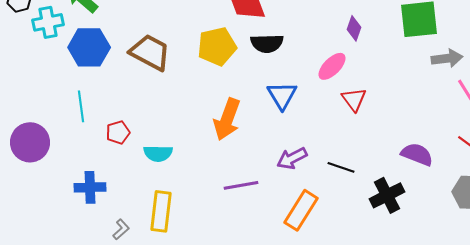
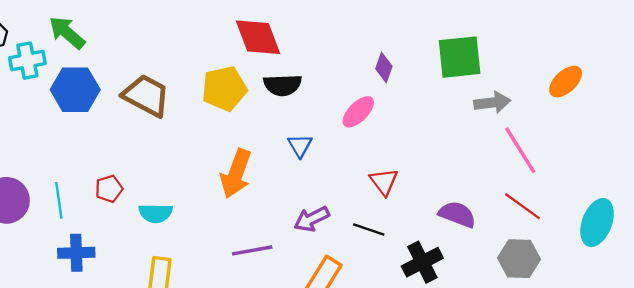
blue triangle: (282, 95) -> (300, 146), size x0.7
red triangle: (354, 99) -> (384, 182), moved
cyan line: (81, 106) -> (59, 200), moved

